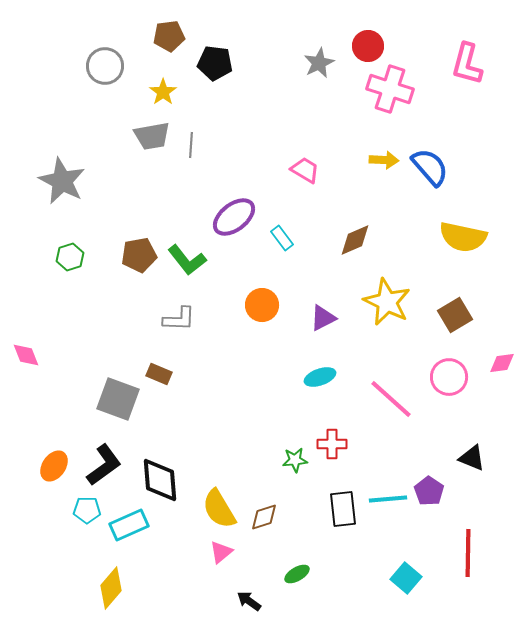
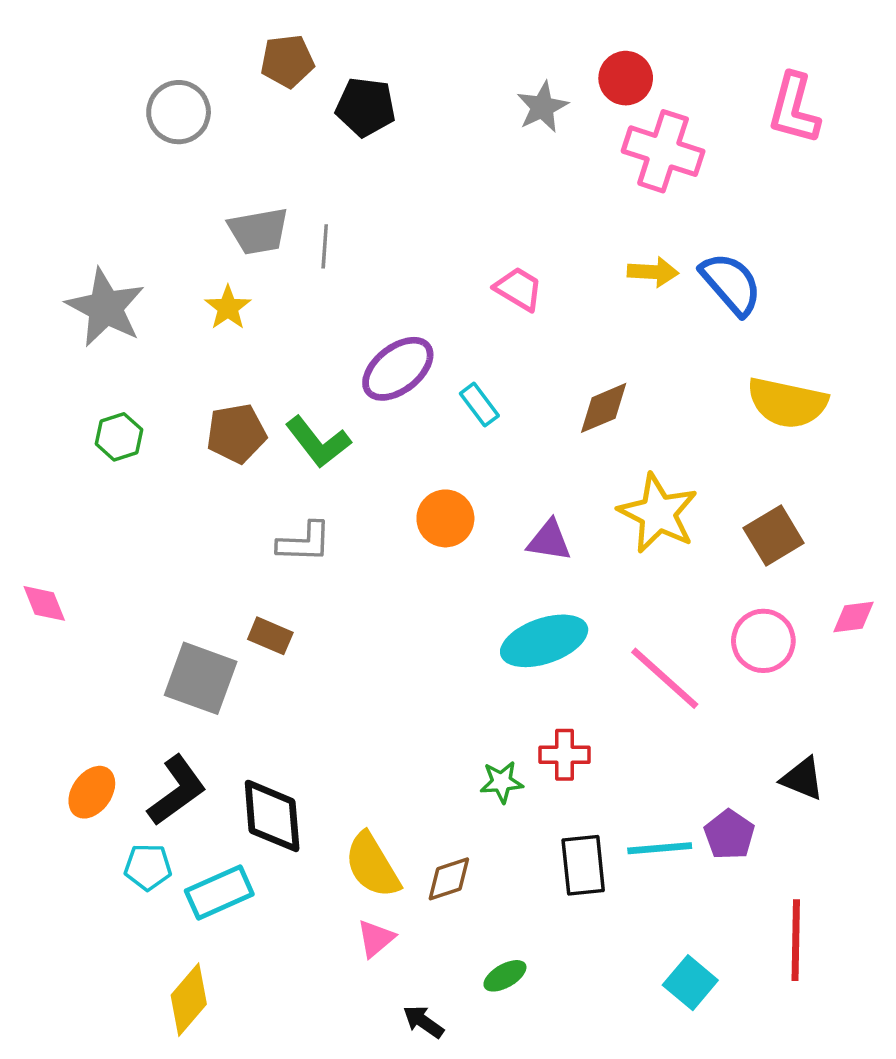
yellow star: (163, 92) -> (228, 308), moved
purple triangle: (323, 318) -> (549, 541), turned 36
cyan ellipse: (320, 377) -> (544, 641), size x1.6

